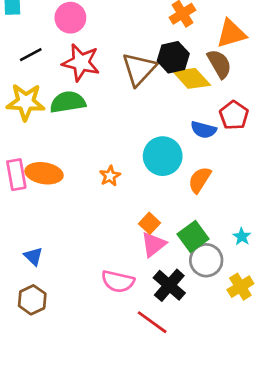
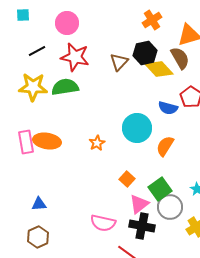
brown triangle: (139, 69) -> (119, 62), size x0.7
pink triangle: (153, 244) -> (139, 204), moved
blue triangle: (33, 256) -> (39, 204), turned -49
black cross: (169, 285) -> (142, 226), turned -30

